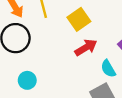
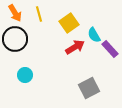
cyan semicircle: (108, 69) -> (94, 35), moved

